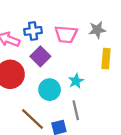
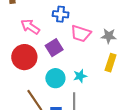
blue cross: (33, 31) -> (61, 14), moved

